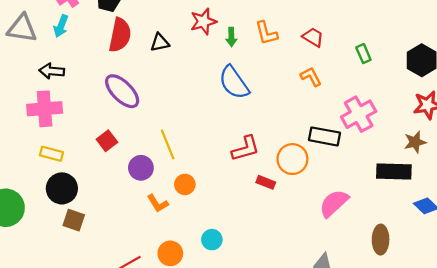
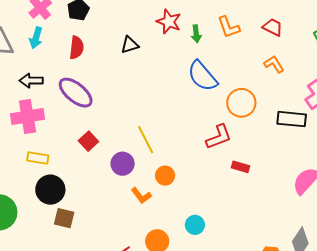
red star: (203, 21) -> (169, 22), turned -30
red semicircle: (120, 35) -> (77, 48), moved, size x0.7
purple ellipse: (122, 91) -> (76, 93), moved
orange circle: (292, 159) -> (241, 103), moved

